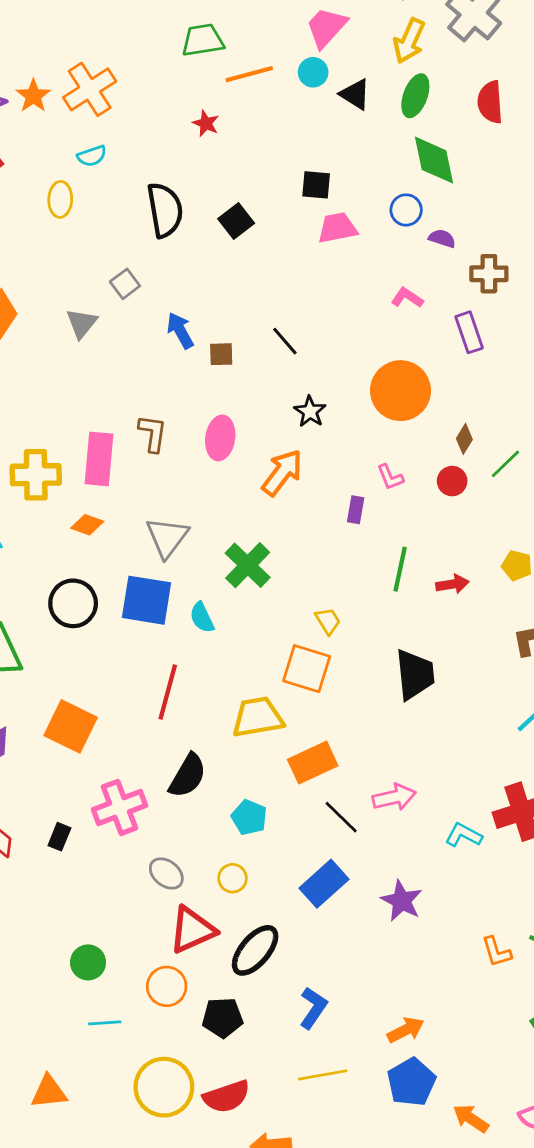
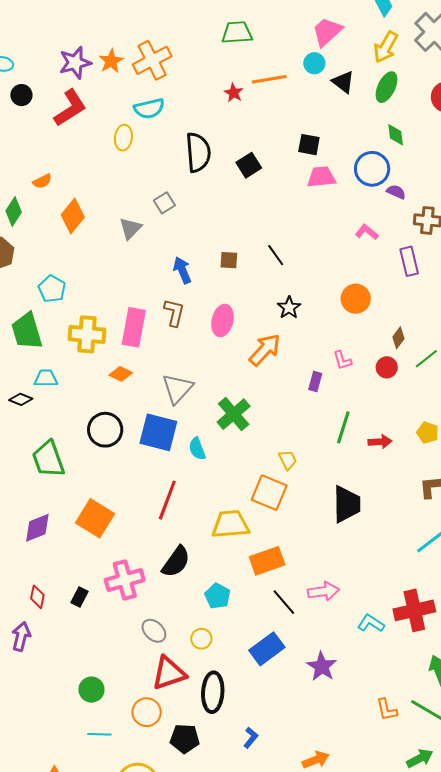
orange line: (249, 74) -> (269, 79), moved
cyan semicircle: (92, 156) -> (149, 108), size x1.4
green diamond: (434, 160) -> (396, 135), size x0.6
blue circle: (406, 210) -> (372, 169), size x1.5
blue arrow: (180, 331) -> (182, 270), moved
orange circle: (400, 391) -> (356, 299), size x0.7
black ellipse: (255, 950) -> (213, 692), turned -42
blue L-shape: (313, 1008) -> (251, 738), size x0.7

